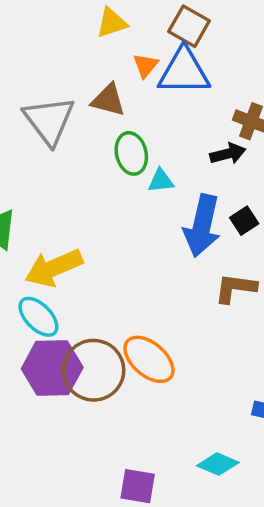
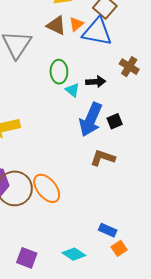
brown triangle: (108, 100) -> (56, 26), moved
black arrow: (228, 154) -> (96, 82), moved
cyan triangle: (161, 181) -> (72, 90), turned 35

